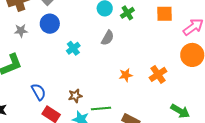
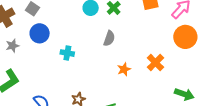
gray semicircle: (108, 38) -> (109, 38), moved
cyan cross: (73, 48) -> (67, 53), turned -32

